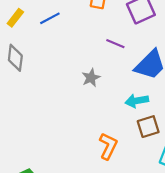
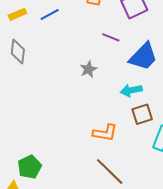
yellow rectangle: (15, 18) -> (17, 14), turned 30
orange L-shape: (108, 146) -> (105, 133), turned 75

